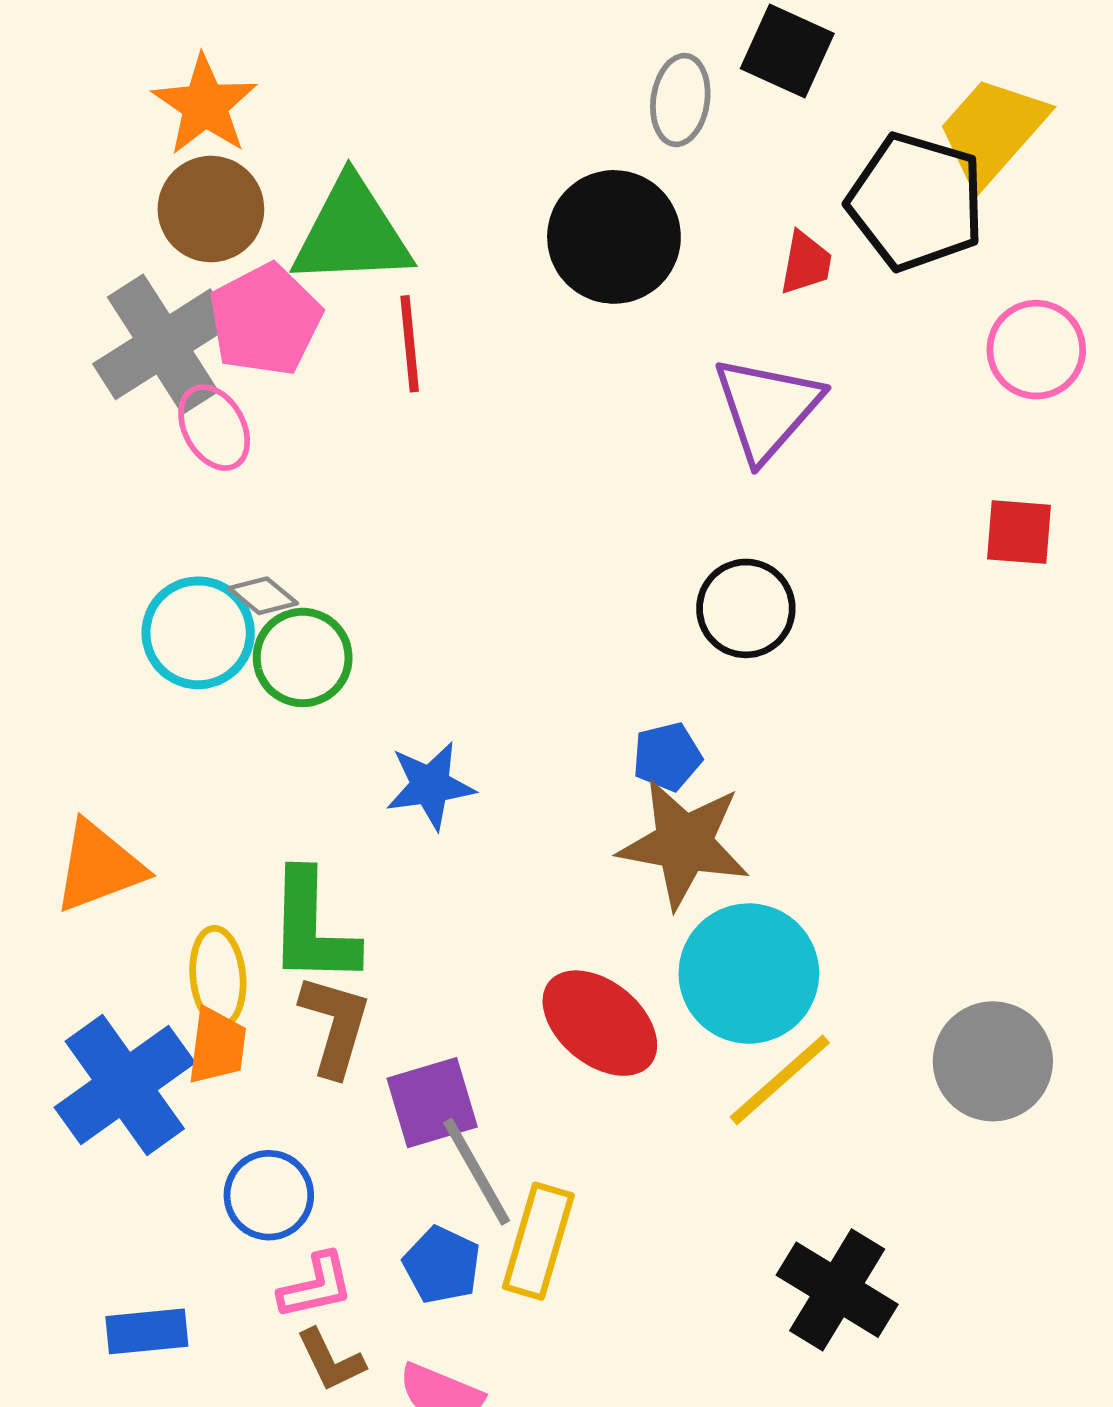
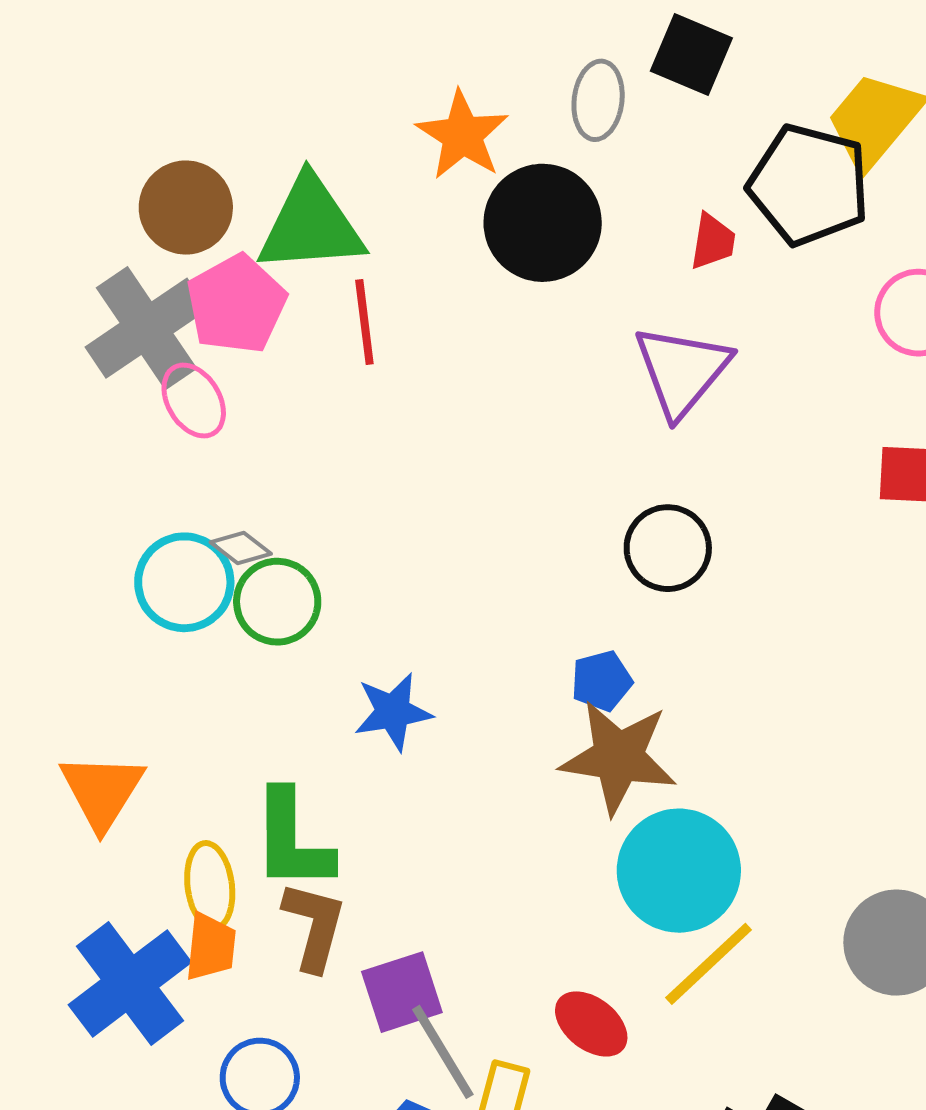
orange star: (205, 105) -> (462, 135), moved
orange triangle: (99, 867) -> (102, 791), turned -36
red ellipse: (600, 1023) -> (591, 1024), moved, size x0.7

